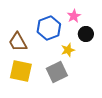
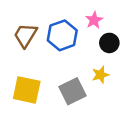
brown trapezoid: (18, 42) -> (25, 35), moved, turned 60
yellow star: (68, 50) -> (100, 75), moved

